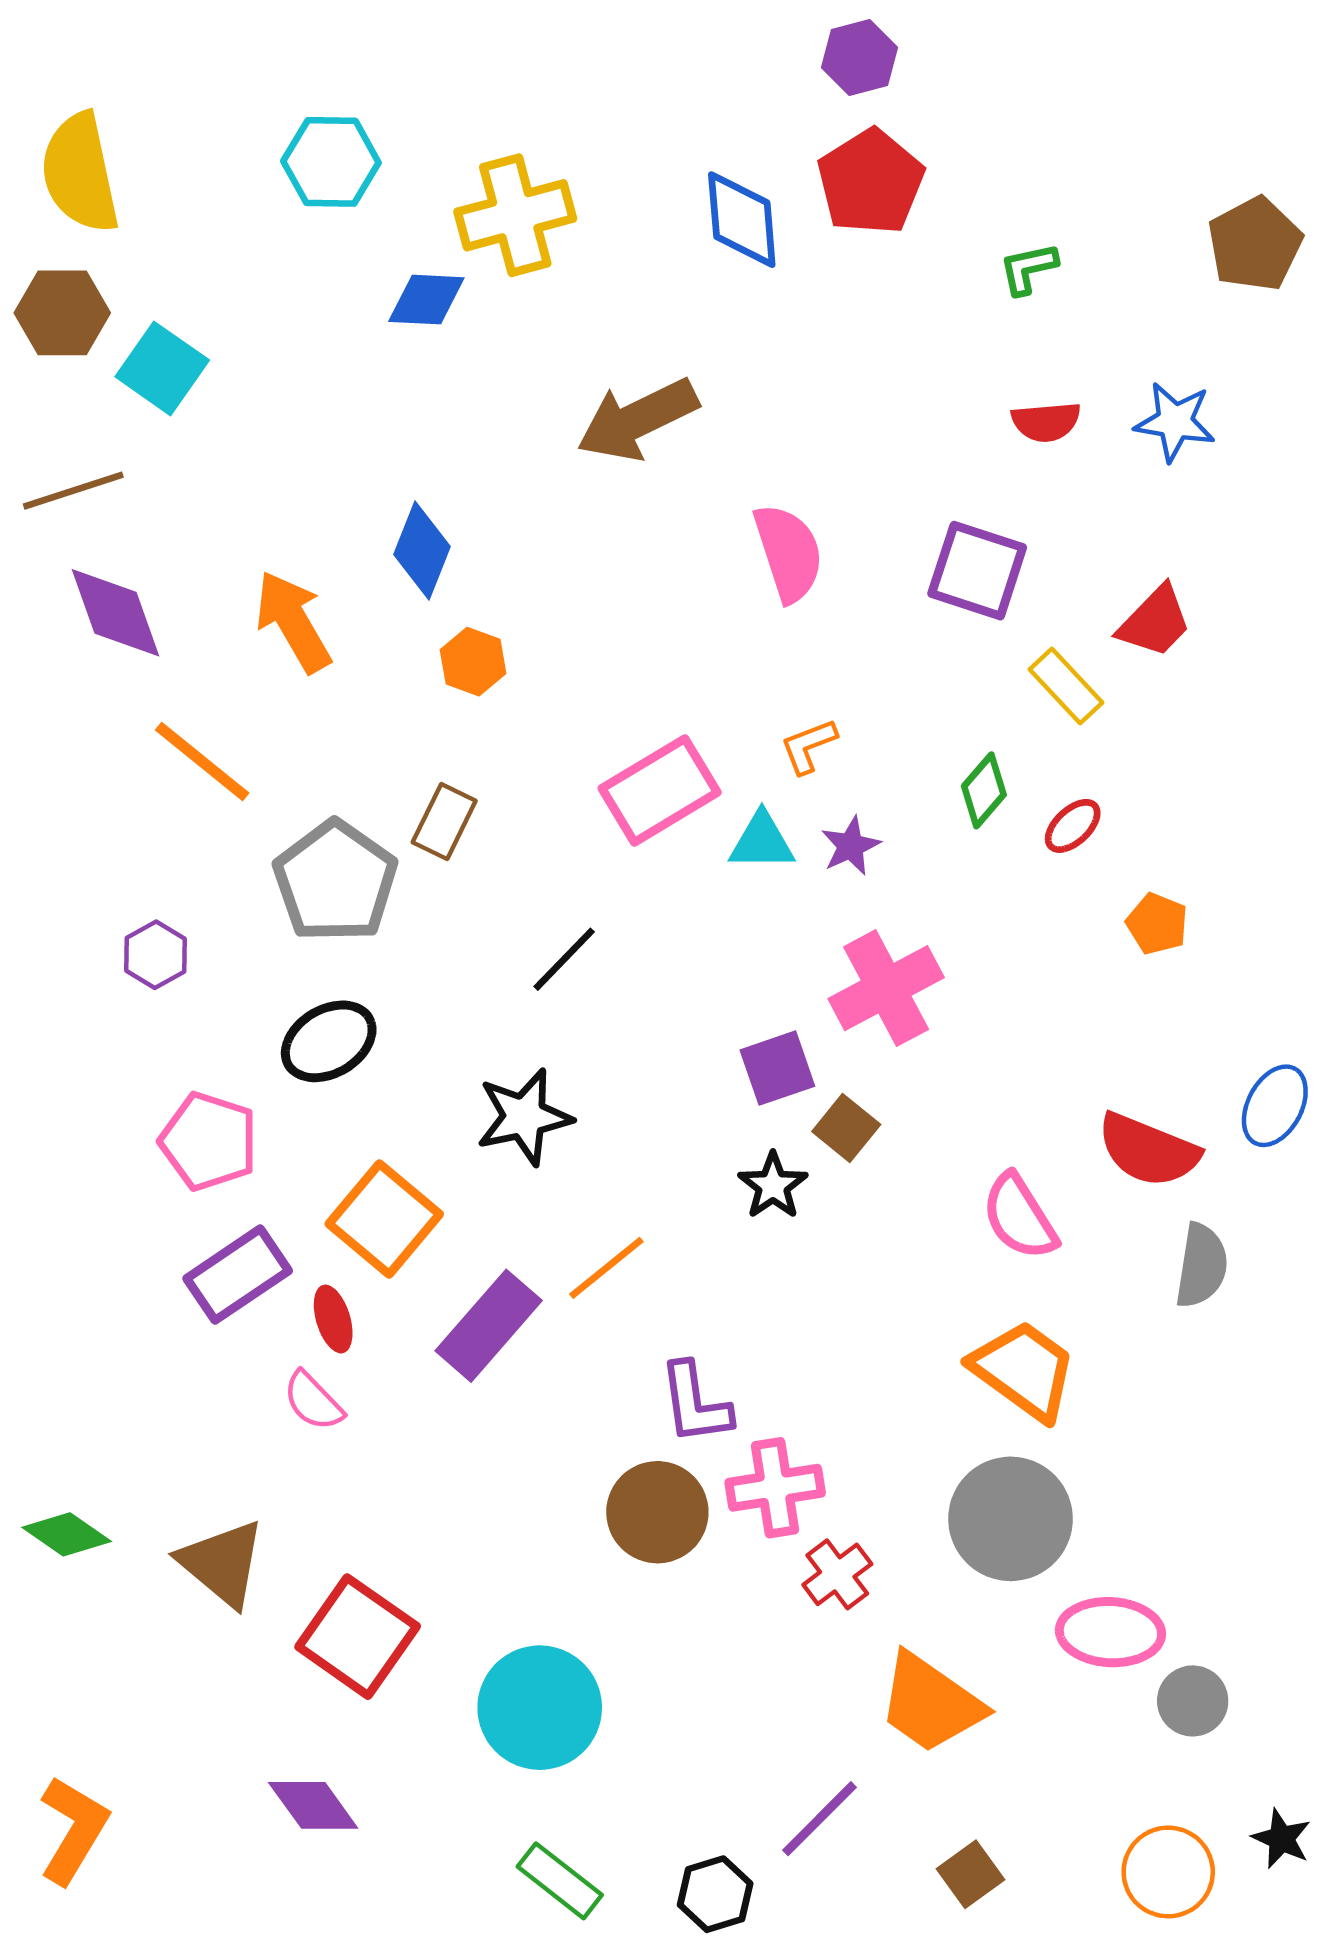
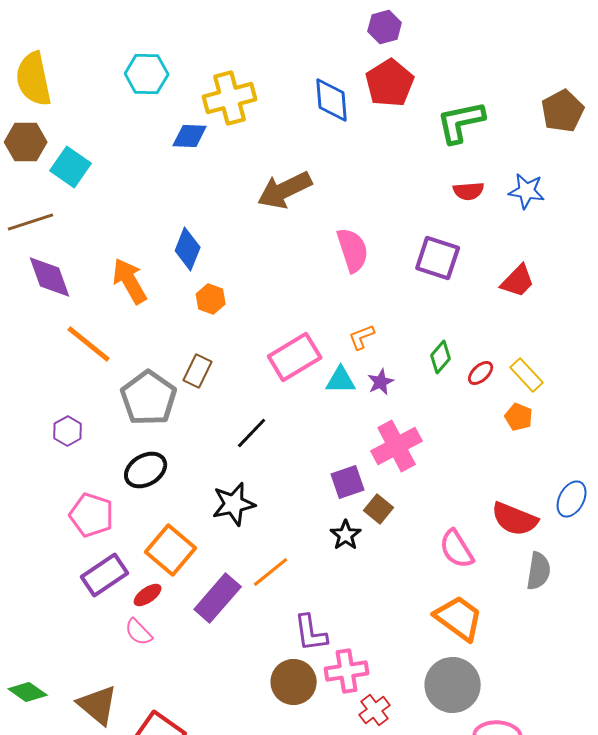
green L-shape: (1028, 268) -> (461, 122), size x1.8
yellow rectangle: (1066, 686) -> (527, 375), moved
red ellipse: (333, 1319) -> (148, 595), turned 72

